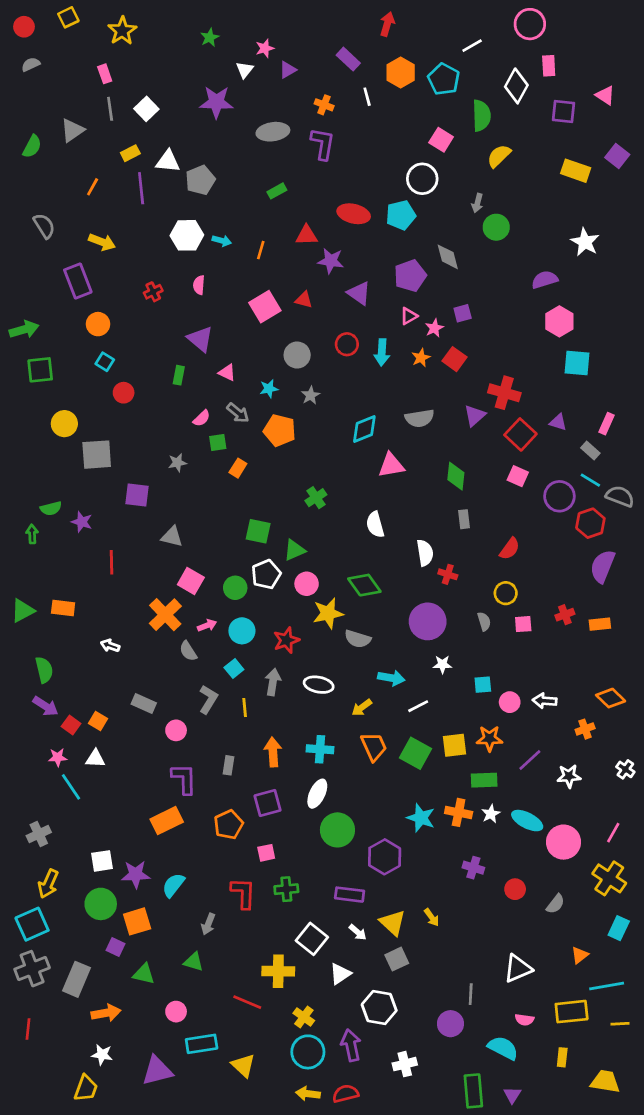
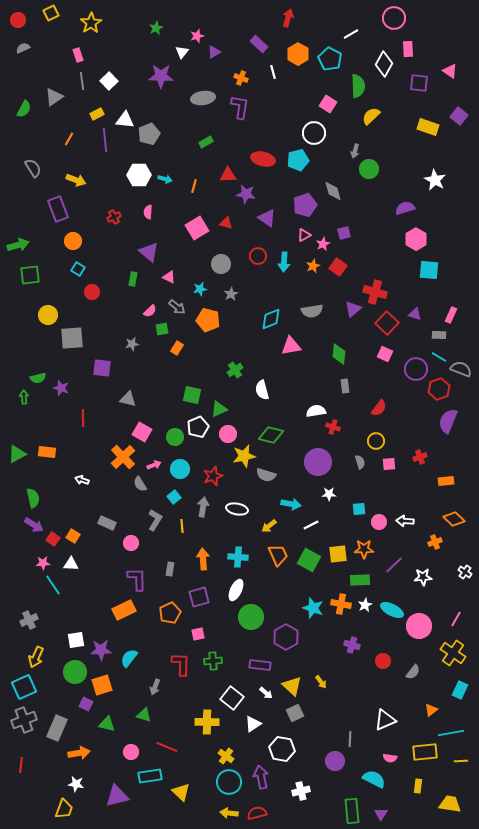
gray rectangle: (590, 451) -> (439, 335), turned -40
white semicircle: (375, 525) -> (262, 390), moved
white semicircle: (425, 553) -> (316, 411), turned -90
green diamond: (364, 585) -> (271, 435), turned -40
orange rectangle: (600, 624) -> (446, 481), moved
red line: (247, 1002) -> (167, 747), moved

